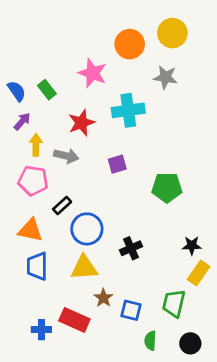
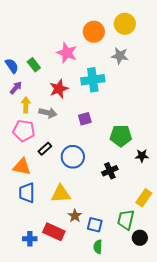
blue circle: (87, 229) -> (73, 157), moved
black star: (192, 245) -> (142, 156), moved
black cross: (131, 248) -> (110, 171), moved
green semicircle: (150, 341) -> (98, 247), moved
black circle: (190, 343) -> (140, 238), moved

